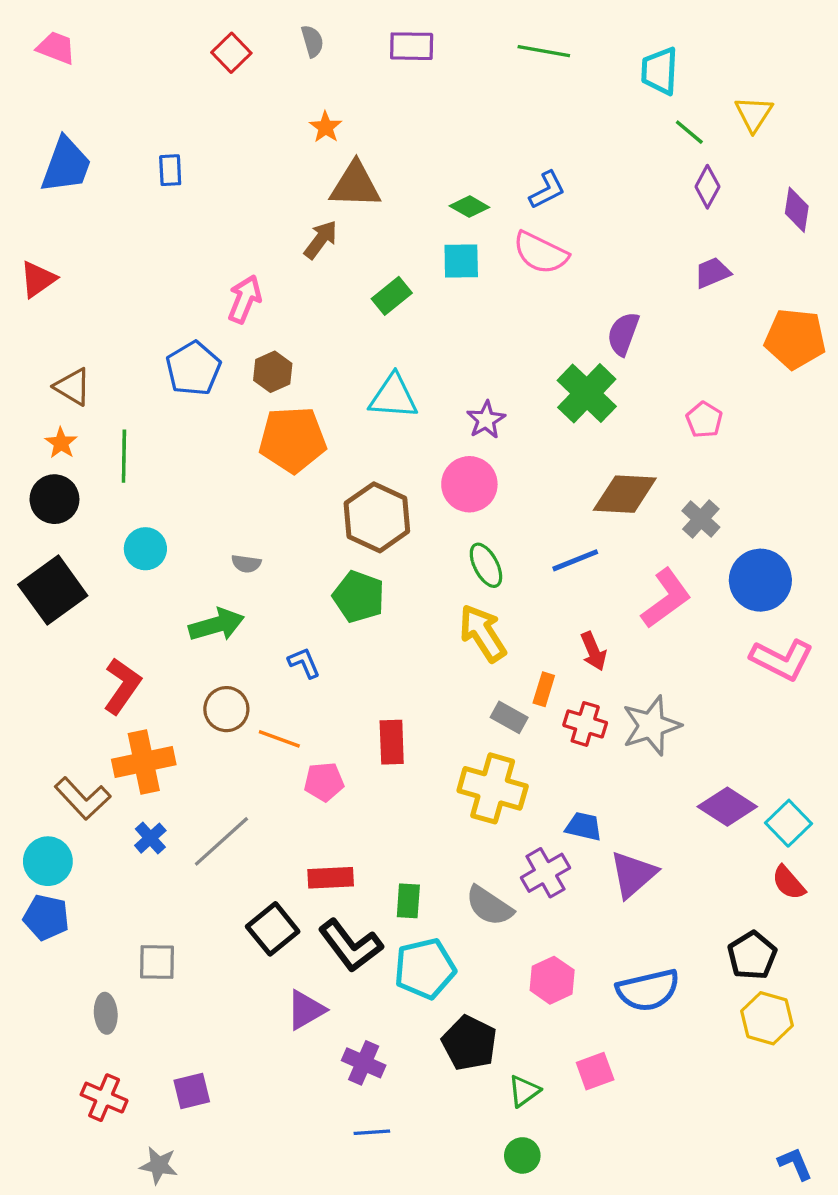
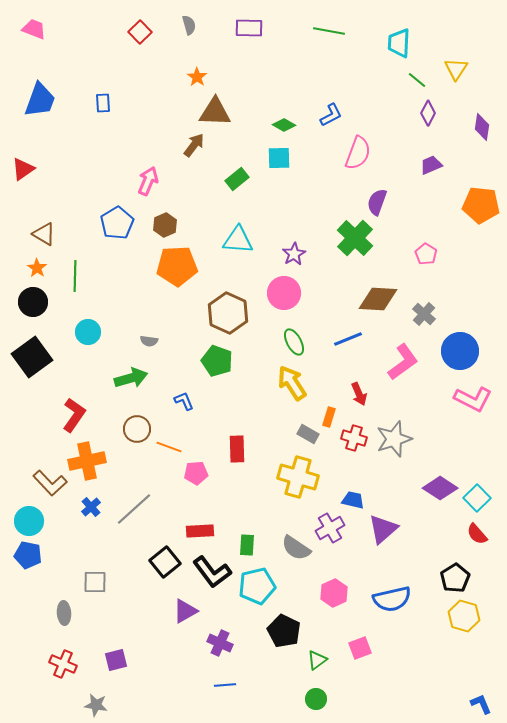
pink semicircle: (541, 253) -> (358, 153), moved, turned -96

